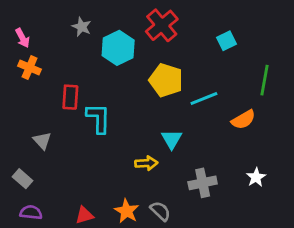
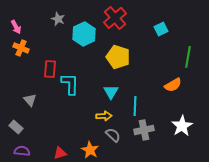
cyan line: (204, 98) -> (135, 106), moved, turned -66
cyan triangle: (172, 139) -> (111, 92), moved
white star: (256, 177) -> (182, 126), size x1.5
gray semicircle: (160, 211) -> (113, 135), moved

